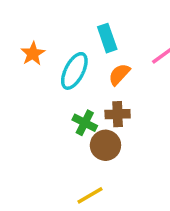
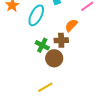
orange semicircle: (119, 74) -> (71, 25), moved

